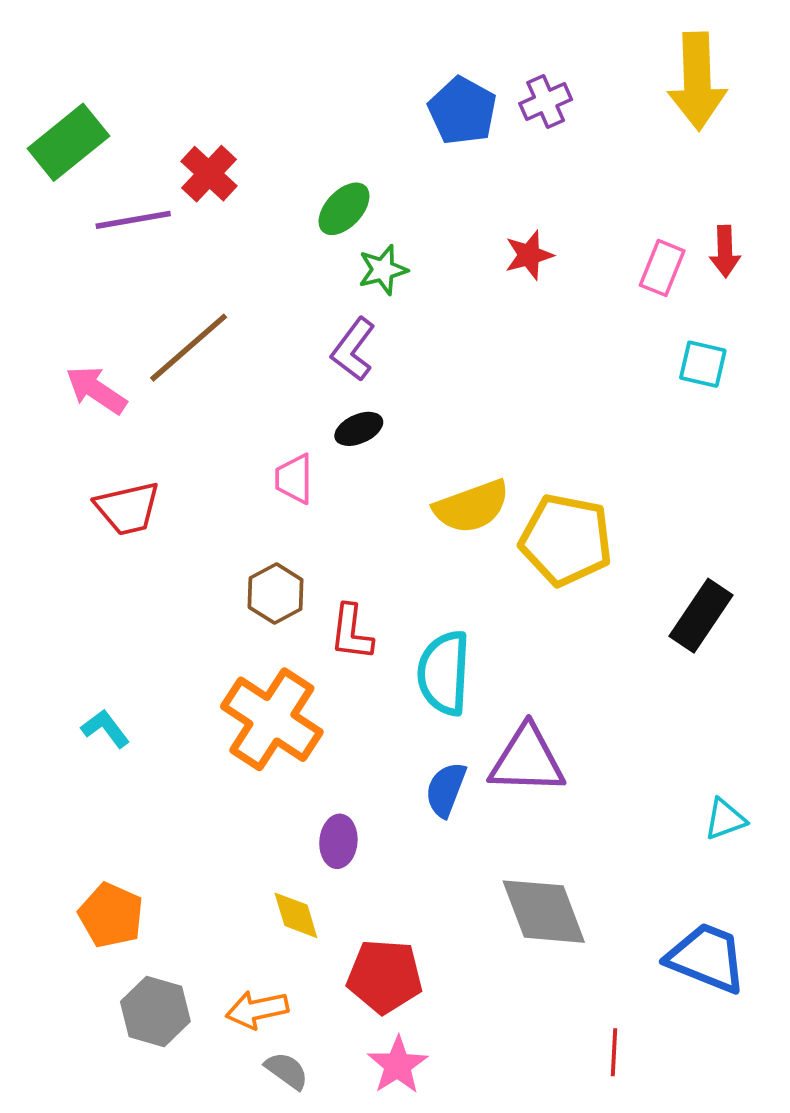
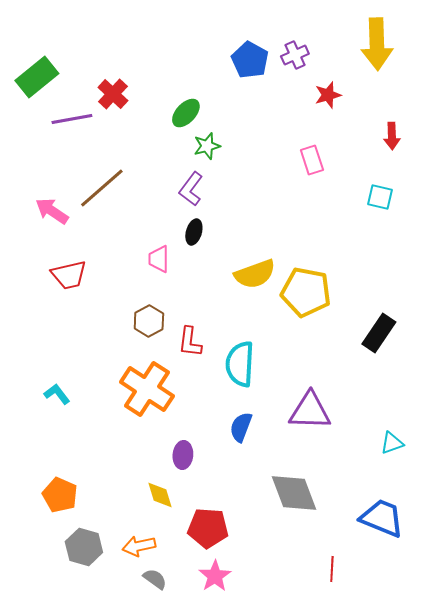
red star: (529, 255) -> (328, 95), moved
pink rectangle: (662, 268) -> (312, 160), moved, turned -40
black ellipse: (359, 429) -> (194, 232), turned -50
purple triangle: (527, 760) -> (310, 411), moved

